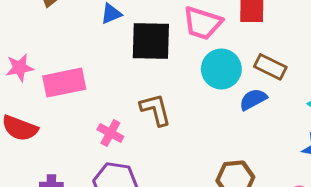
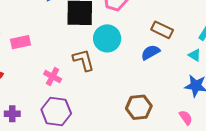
cyan circle: (221, 69) -> (107, 38), moved
pink rectangle: (64, 83) -> (20, 42), size x0.7

